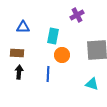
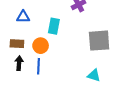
orange circle: (62, 55) -> (41, 46), moved
blue line: (48, 74) -> (39, 66), moved

